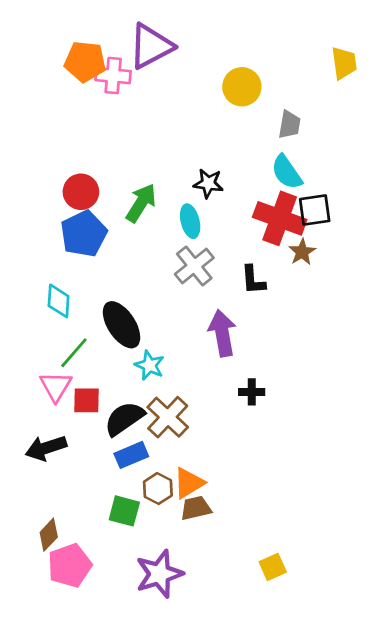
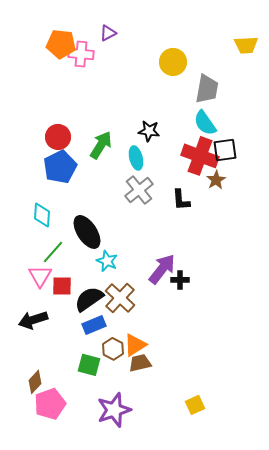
purple triangle: (151, 46) -> (108, 33), size x0.5
yellow trapezoid: (344, 63) -> (246, 45), turned 95
gray trapezoid: (289, 125) -> (207, 89), size x1.4
purple arrow: (222, 333) -> (162, 269), moved, turned 48

